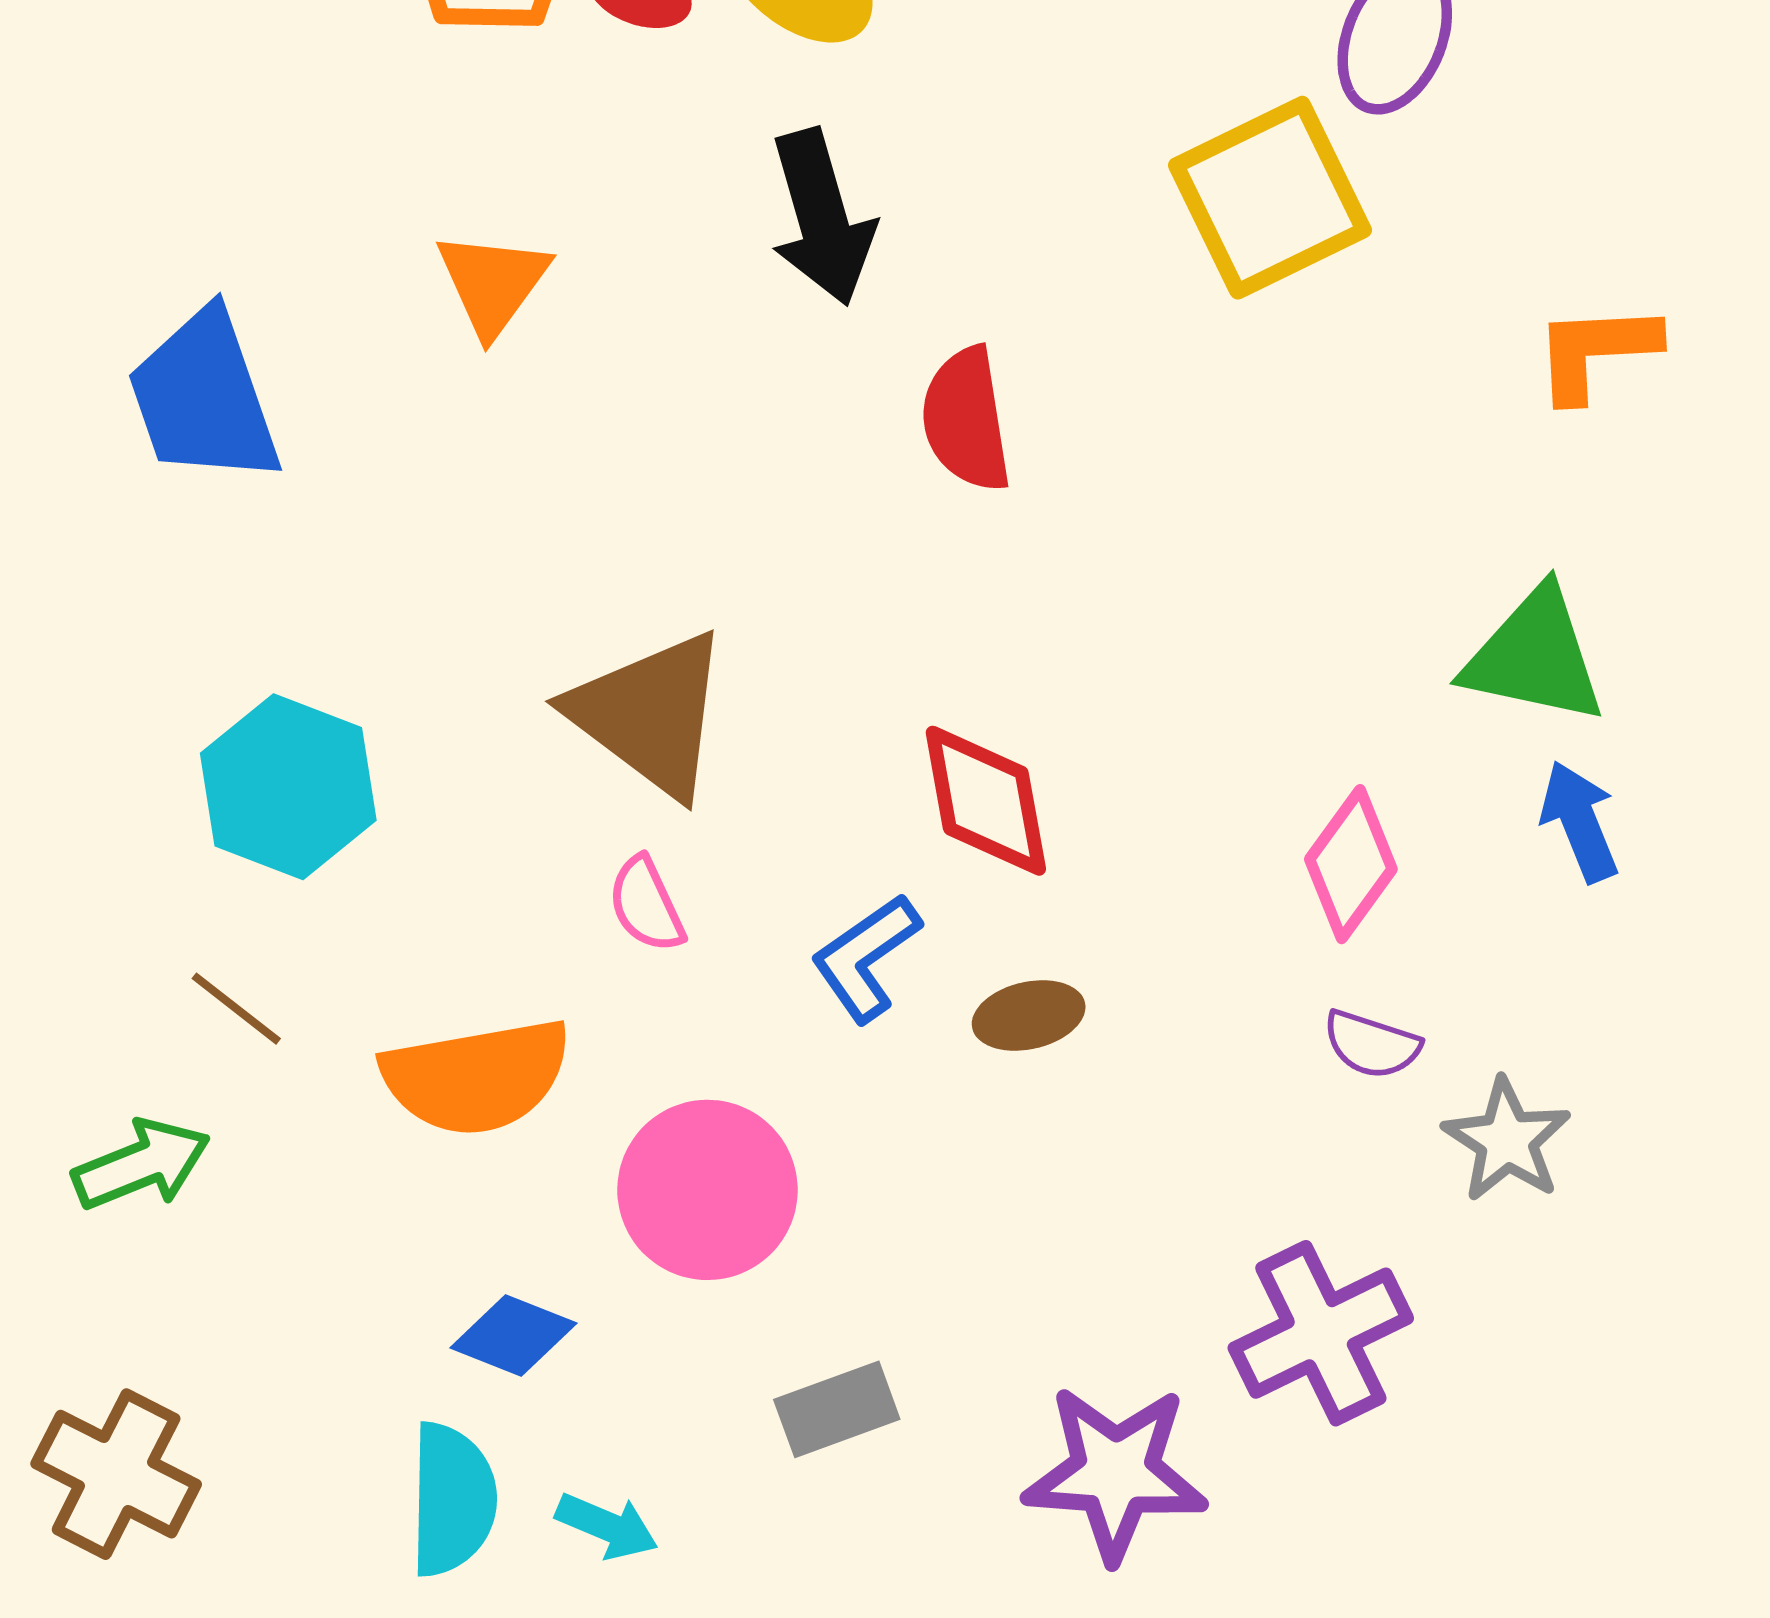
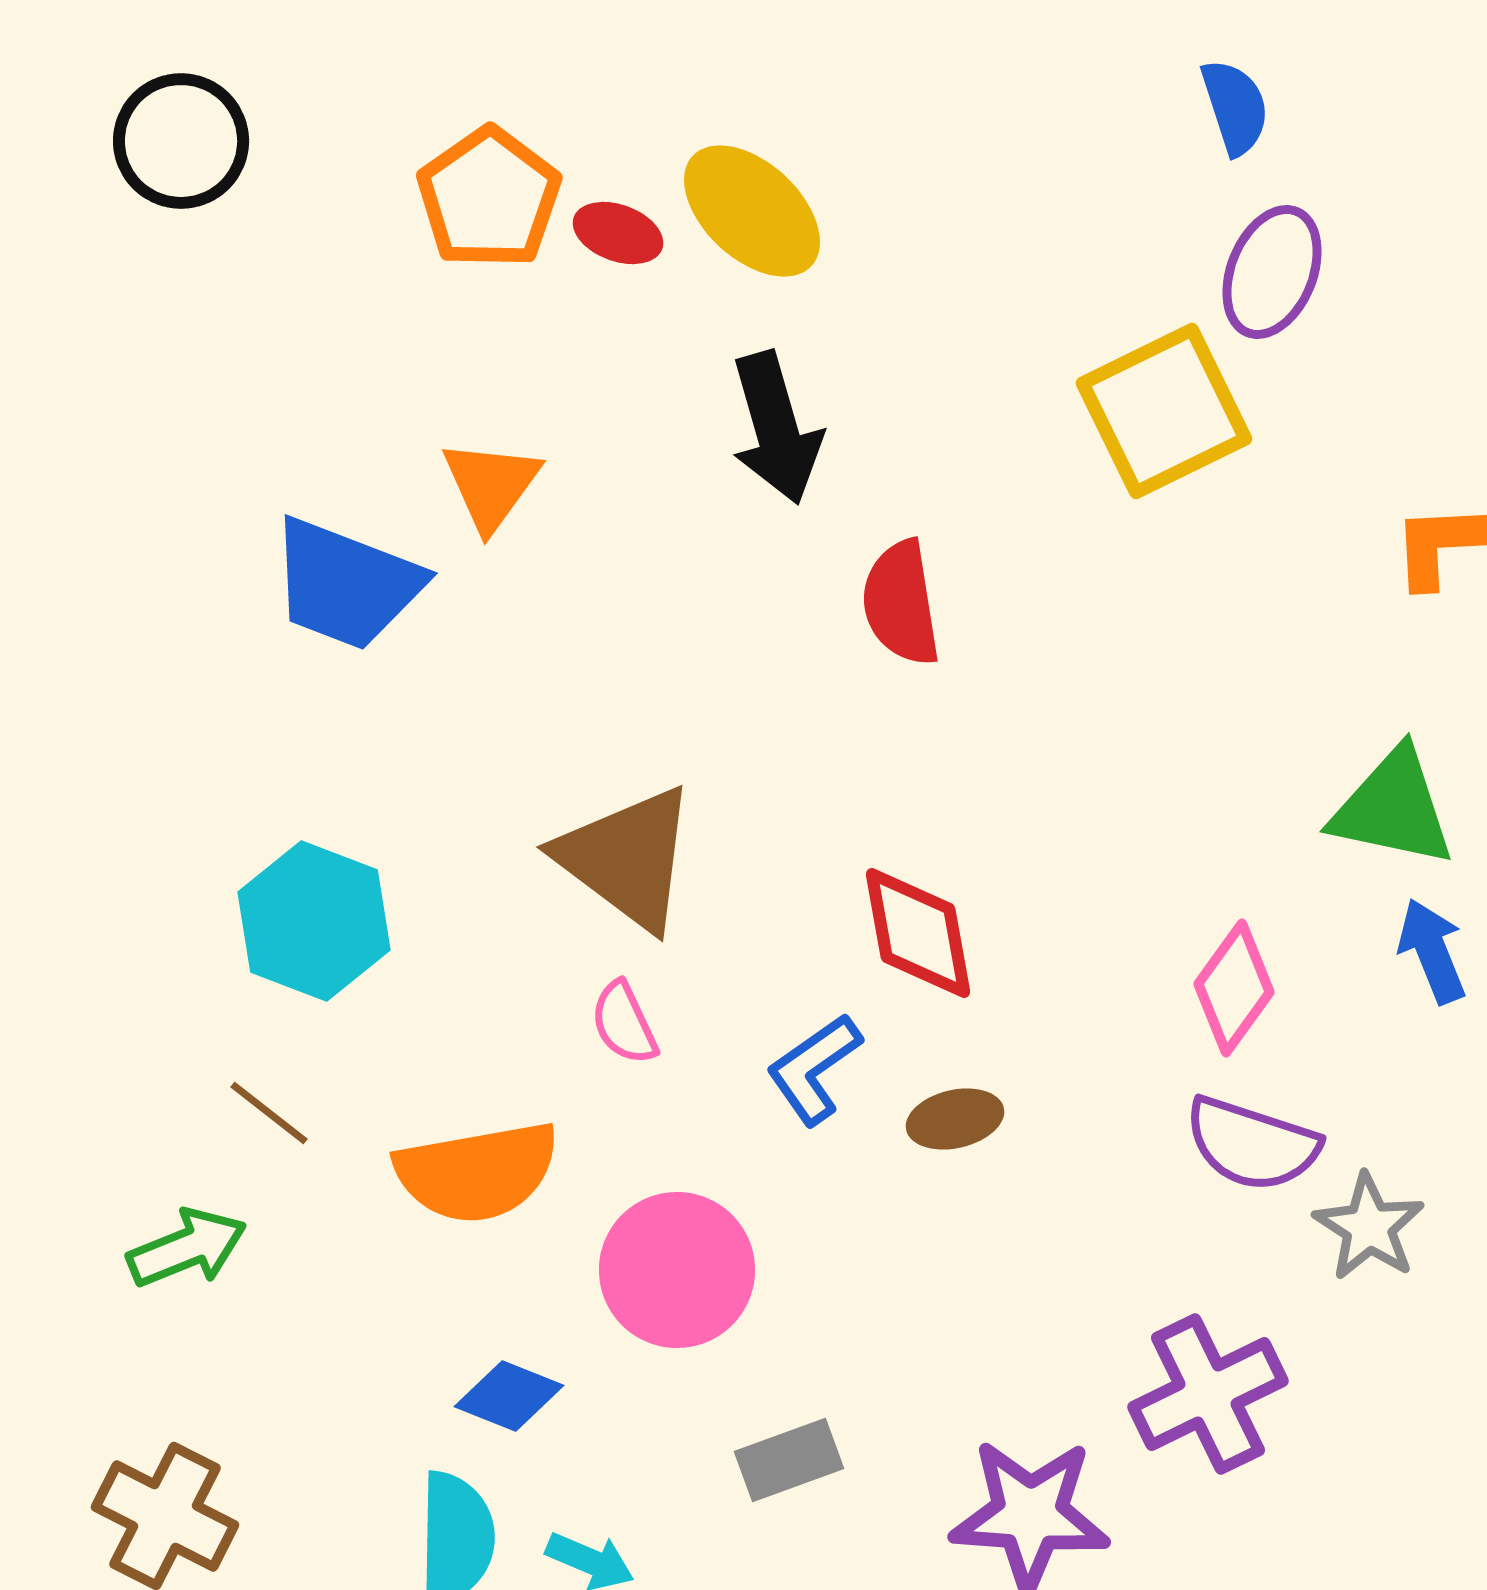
blue trapezoid: (204, 398) -> (346, 584), moved, turned -50
purple semicircle: (1372, 1044) -> (1252, 1144), size x1.6

